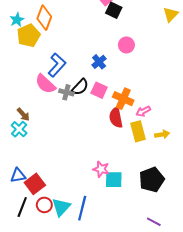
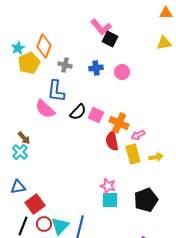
yellow triangle: (171, 14) -> (164, 43), turned 35
blue cross: (99, 62) -> (96, 68), moved, turned 32
blue L-shape: (57, 65) -> (56, 91), turned 145
gray cross: (66, 92) -> (65, 65), moved
pink star: (101, 169) -> (108, 186), moved
blue triangle: (18, 175) -> (18, 187), moved

